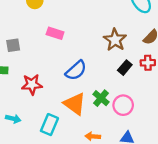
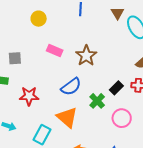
brown star: (115, 40) -> (86, 56), moved
green cross: (101, 98) -> (97, 101), moved
pink circle: (123, 105) -> (122, 118), moved

